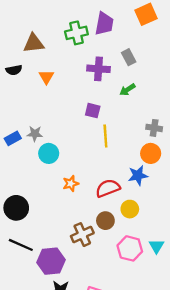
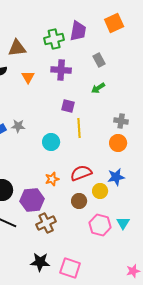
purple cross: (99, 69) -> (61, 70), moved
cyan circle: (49, 153) -> (51, 142), moved
blue star: (138, 175) -> (116, 177), moved
orange star: (71, 184) -> (52, 179), moved
brown cross: (82, 235) -> (46, 223), moved
purple hexagon: (51, 261) -> (32, 200), moved

